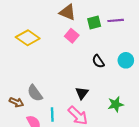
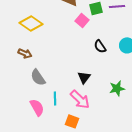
pink square: (72, 36) -> (82, 20), moved
brown arrow: (16, 102) -> (25, 53), moved

